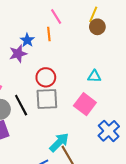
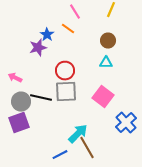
brown circle: (97, 27) -> (108, 41), moved
orange line: (49, 34) -> (68, 29), turned -48
cyan triangle: (94, 76) -> (106, 63), moved
black line: (21, 105) -> (41, 98), turned -50

